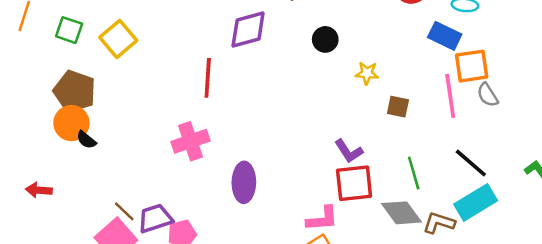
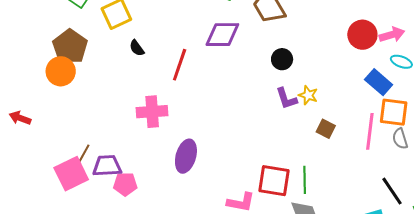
black semicircle: (86, 140) -> (137, 48), moved
purple L-shape: (349, 151) -> (286, 99), moved
black line: (471, 163) -> (392, 191), moved
green line: (414, 173) -> (305, 180), moved
brown line: (124, 211) -> (84, 154), turned 60

